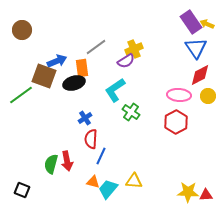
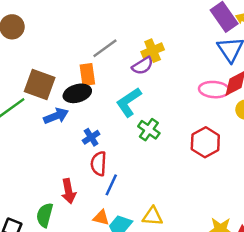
blue arrow: (57, 61) -> (56, 116), moved
pink ellipse: (179, 95) -> (214, 90), moved
green semicircle: (51, 164) -> (45, 215), moved

